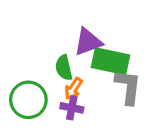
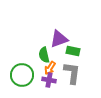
green rectangle: (110, 61) -> (73, 51), size x0.6
gray L-shape: (128, 87) -> (72, 73), moved

